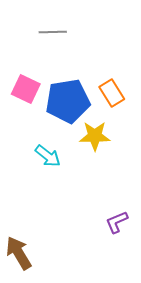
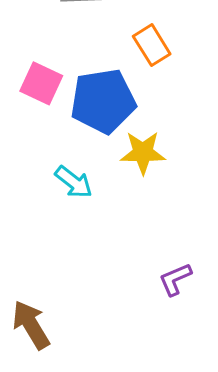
orange rectangle: (112, 93) -> (152, 45), moved

